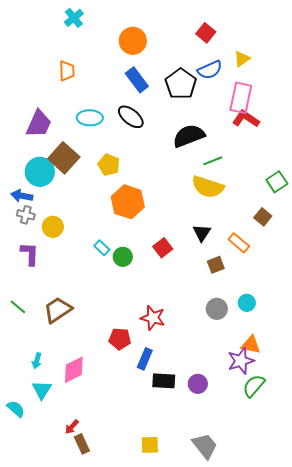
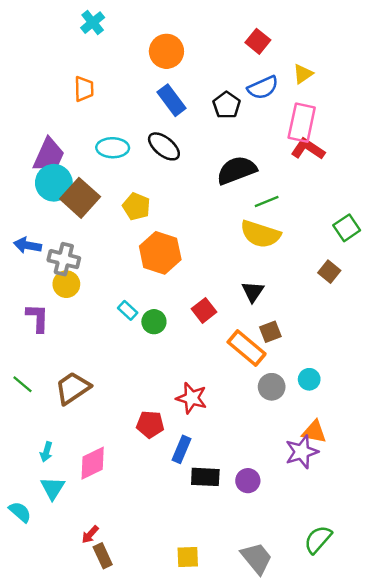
black pentagon: (181, 84) -> (227, 105), size x0.7
cyan circle: (40, 172) -> (54, 183), moved
gray cross: (26, 215) -> (64, 259), moved, size x1.4
orange rectangle: (239, 243) -> (247, 348), moved, size x1.4
green semicircle: (254, 386) -> (318, 539), moved

